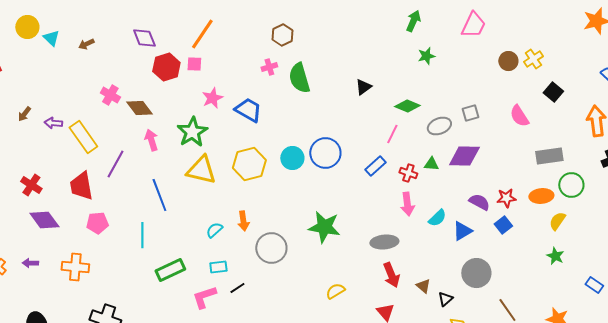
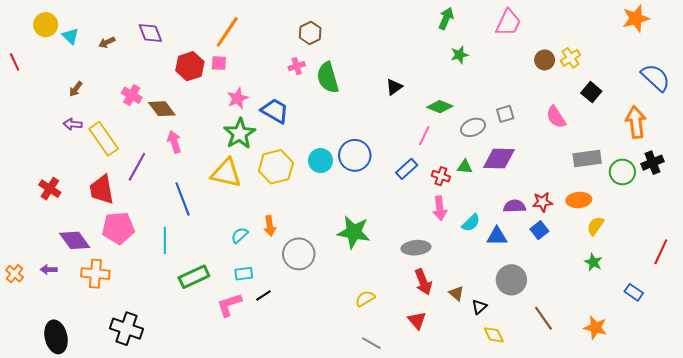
purple diamond: (144, 38) -> (150, 33), moved
brown arrow: (24, 114) -> (76, 89), moved
green star: (192, 132) -> (240, 134), moved
green circle: (571, 185) -> (622, 172), moved
purple semicircle: (479, 202) -> (515, 206), turned -30
purple diamond: (44, 220) -> (75, 240), moved
pink pentagon: (97, 223) -> (118, 228), size x1.4
blue triangle: (462, 231) -> (497, 236), turned 30

